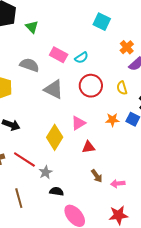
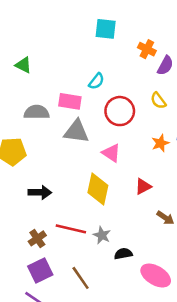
pink rectangle: (59, 55) -> (70, 101), moved
pink triangle: (78, 123) -> (111, 153), moved, turned -35

